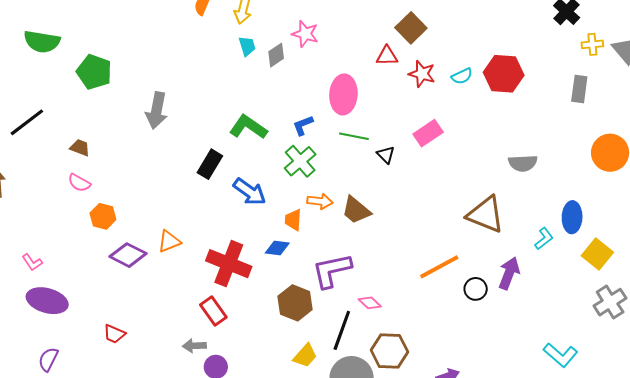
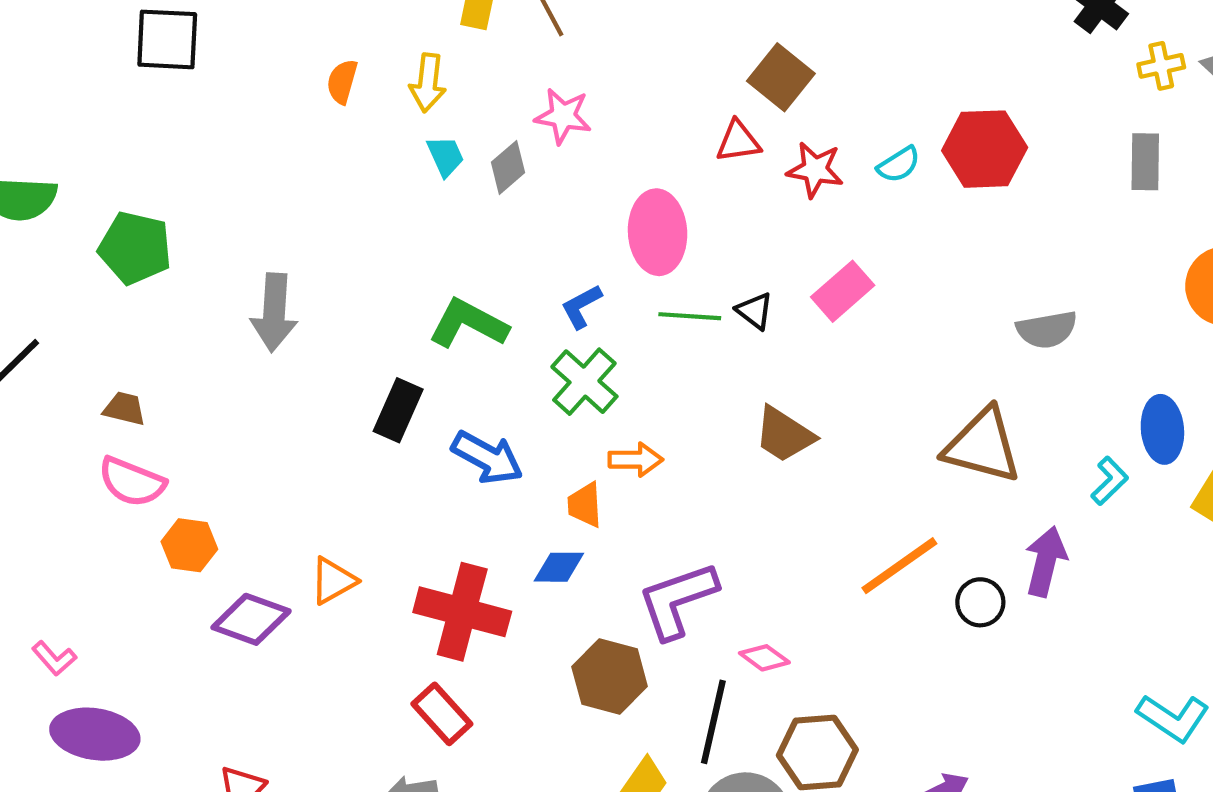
black triangle: (386, 155) -> (755, 311), moved
pink semicircle: (79, 183) -> (132, 482), size x1.4
brown trapezoid: (356, 210) -> (784, 435), moved

